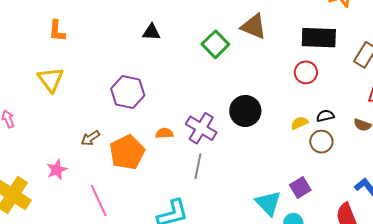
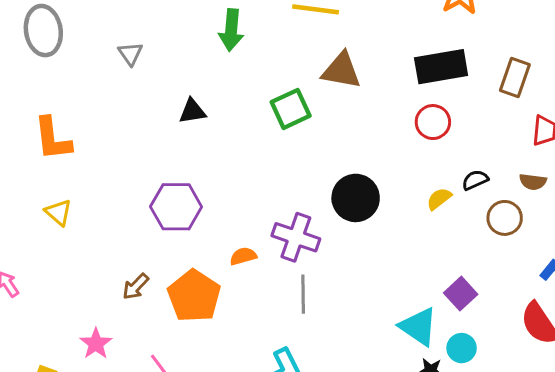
orange L-shape: (57, 31) -> (53, 139), size x1.4
green square: (215, 44) -> (291, 109), turned 32
yellow triangle: (51, 79) -> (58, 212), size x0.7
brown circle: (321, 142) -> (505, 218), moved

